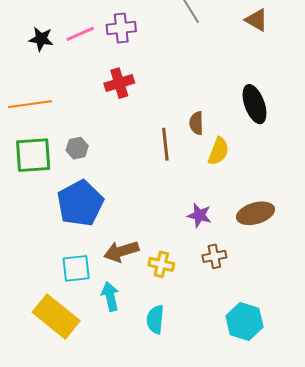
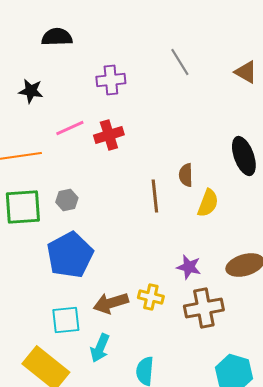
pink line: (80, 34) -> (70, 128), moved
brown cross: (214, 256) -> (204, 308), size x1.6
yellow cross: (161, 264) -> (151, 297), moved
cyan arrow: (110, 296) -> (100, 348), turned -144

